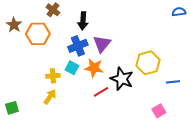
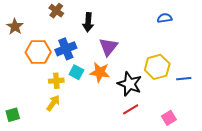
blue semicircle: (179, 12) -> (165, 18), moved
orange hexagon: (38, 34) -> (38, 52), moved
blue cross: (78, 46) -> (66, 49), moved
blue line: (173, 82) -> (184, 79), moved
red line: (101, 92) -> (131, 109), moved

